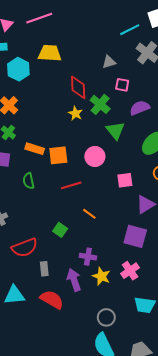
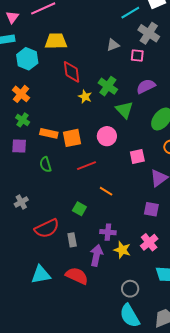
pink square: (122, 85) -> (137, 56), moved
red diamond: (78, 87) -> (72, 72), moved
purple square: (135, 236) -> (151, 209), size x0.7
gray rectangle: (44, 269) -> (72, 240), moved
purple arrow: (74, 280) -> (96, 255), turned 35

